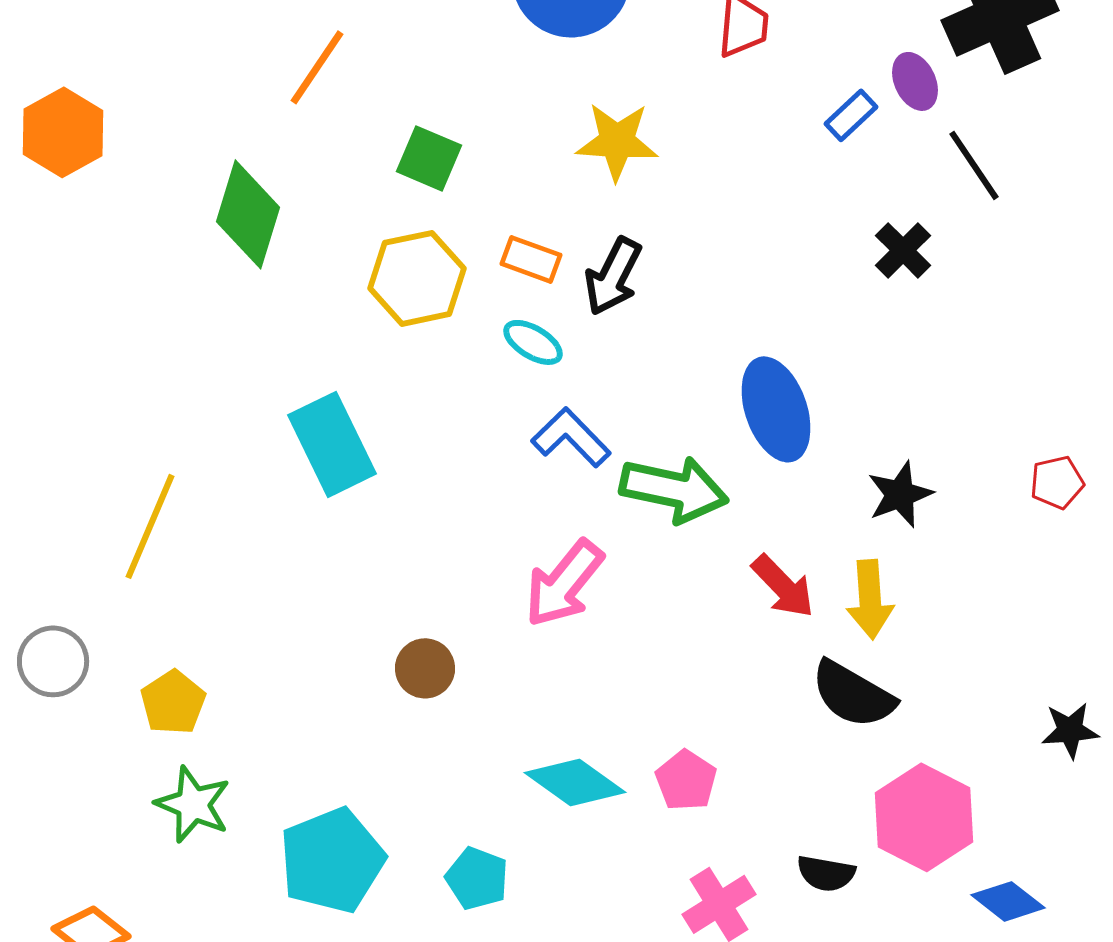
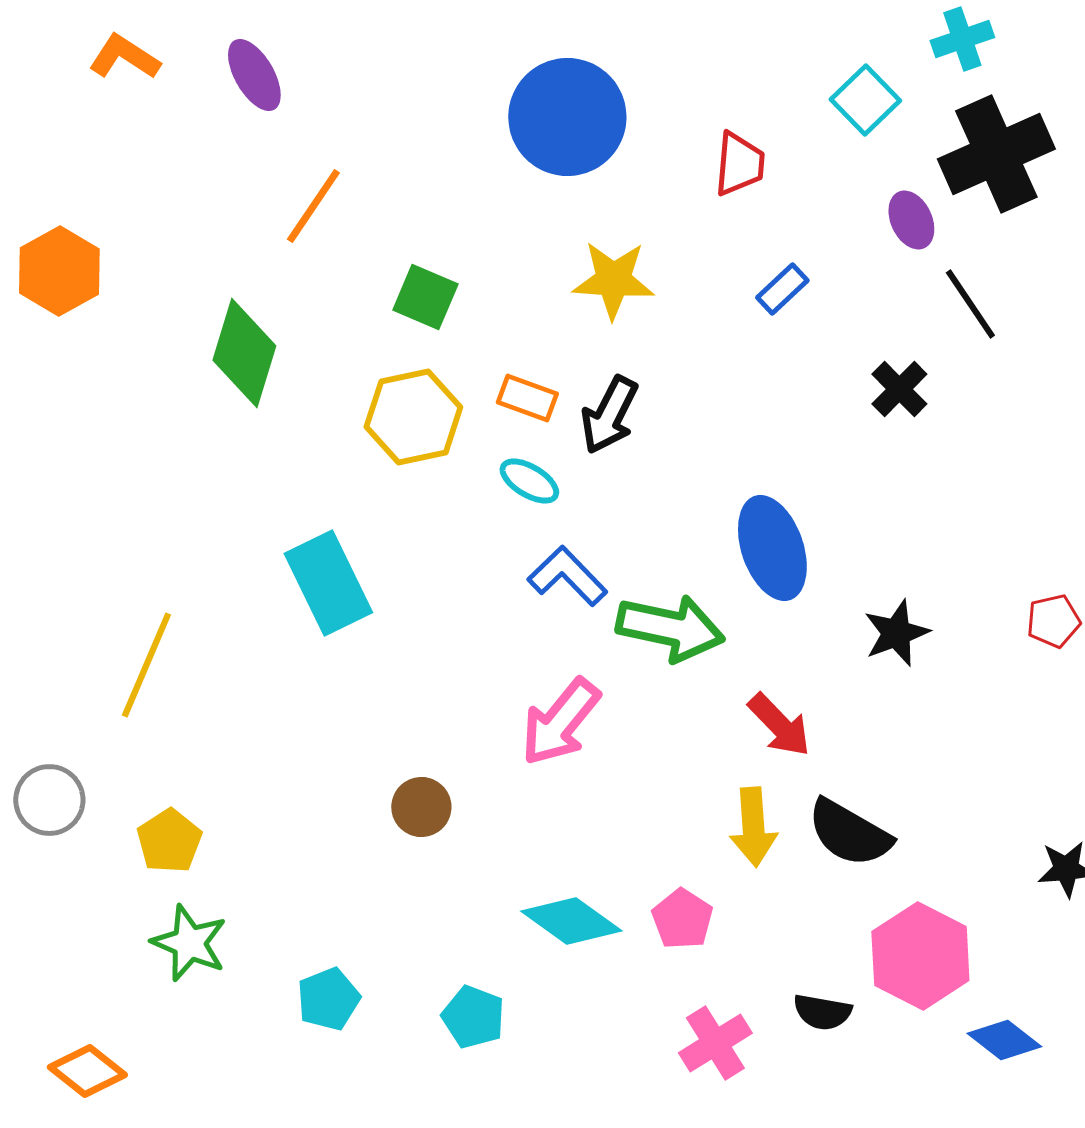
blue rectangle: (851, 115) -> (782, 289), moved
yellow arrow: (870, 599) -> (753, 827), moved
cyan pentagon: (332, 860) -> (328, 999), size x0.6

